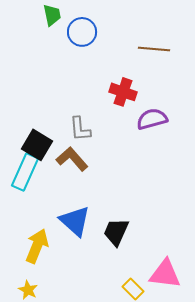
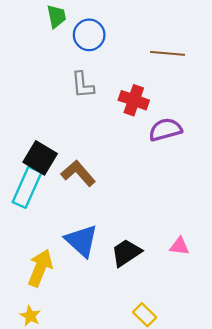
gray L-shape: (80, 129) -> (83, 85), moved
black trapezoid: (116, 232) -> (126, 253), turned 32
pink triangle: (165, 274) -> (180, 246), moved, size x0.6

